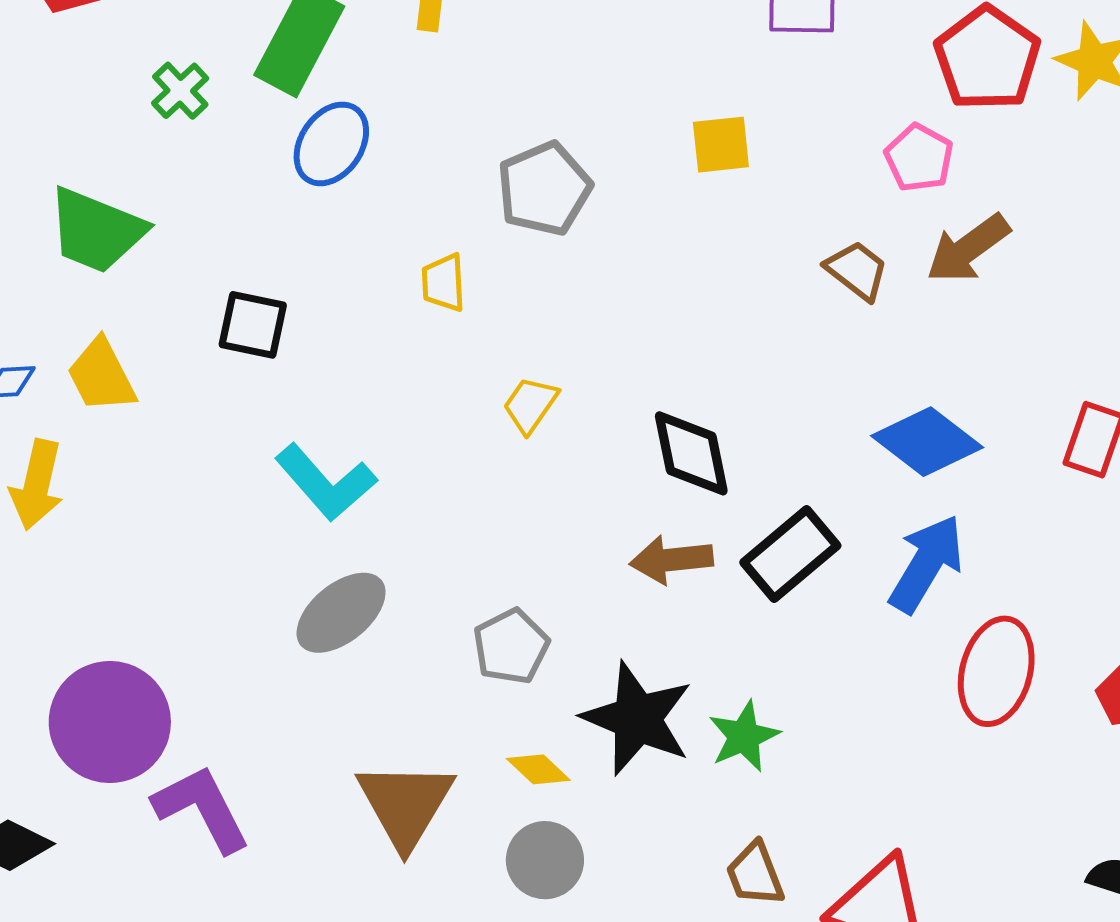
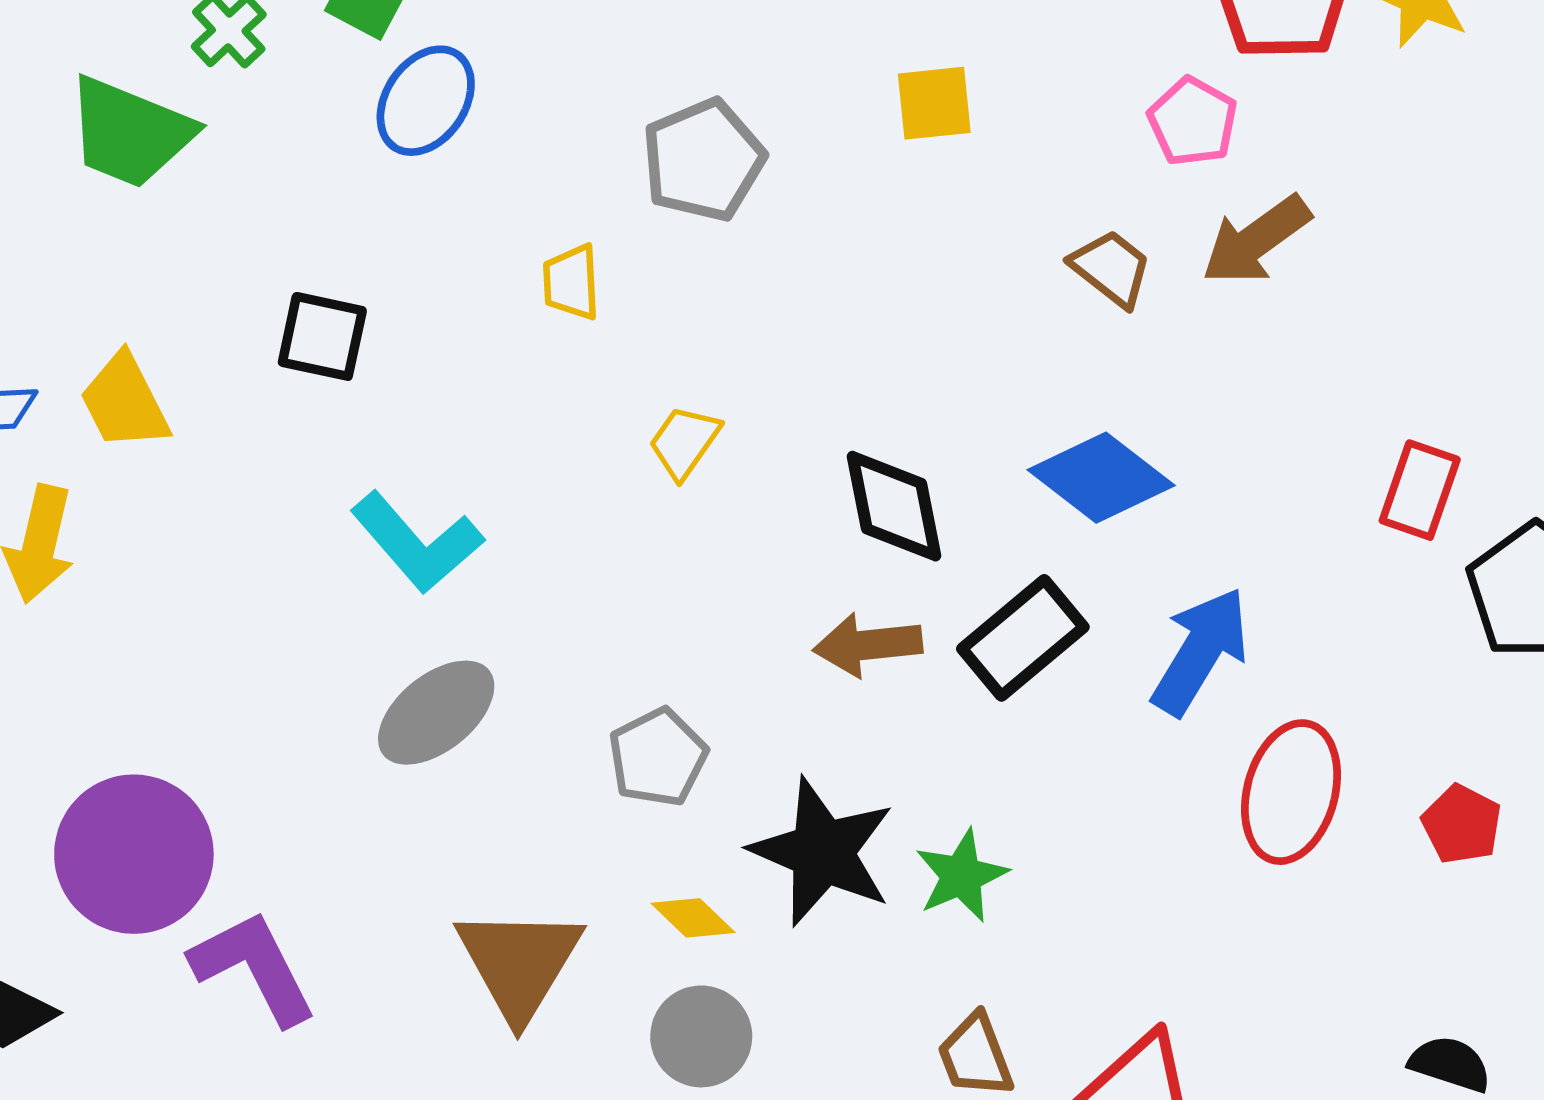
green trapezoid: (96, 230) -> (130, 132), moved
blue diamond: (927, 442) -> (1101, 478), moved

